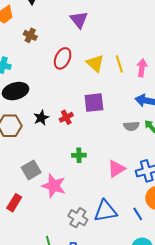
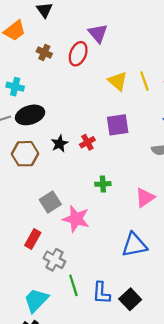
red ellipse: (63, 58) -> (78, 54), moved
gray cross: (78, 218) -> (54, 260), moved

